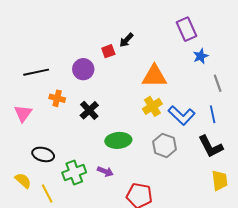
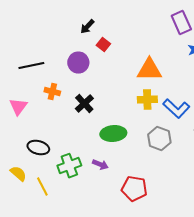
black arrow: (126, 40) -> (87, 27), moved
red square: (108, 51) -> (103, 45), turned -32
yellow cross: (152, 106) -> (147, 100), turned 30

